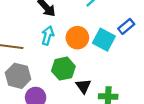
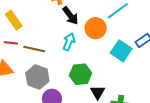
orange circle: (77, 38) -> (96, 28), moved

